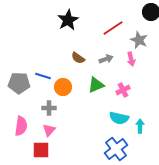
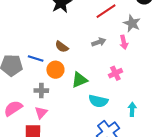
brown semicircle: (78, 58) -> (62, 47), moved
green triangle: (96, 85) -> (79, 80), moved
cyan semicircle: (119, 118) -> (98, 101), moved
pink semicircle: (21, 126) -> (13, 108), turned -132

